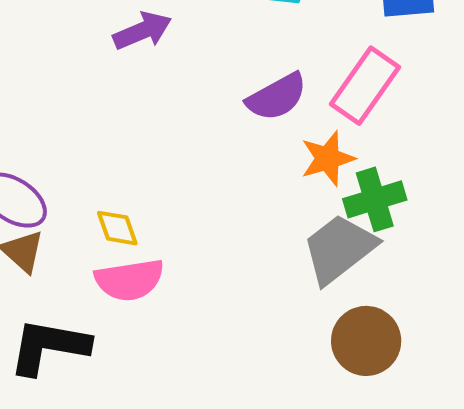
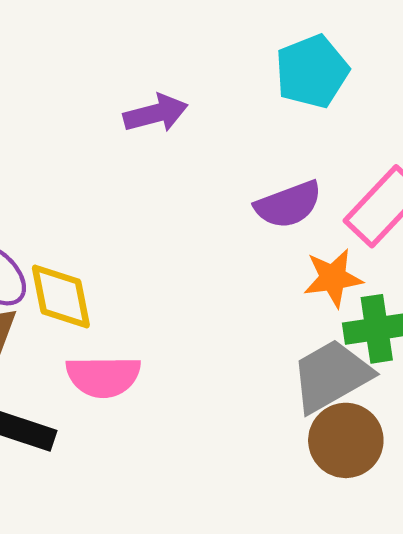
yellow diamond: (117, 228) -> (61, 296), moved, size x1.5
brown circle: (366, 341) -> (346, 440), moved

